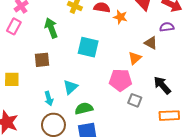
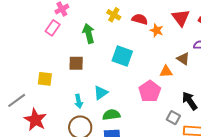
orange triangle: (135, 58) -> (166, 72), turned 32
pink pentagon: (120, 80) -> (150, 91), turned 30
gray square: (135, 100) -> (173, 118), moved

